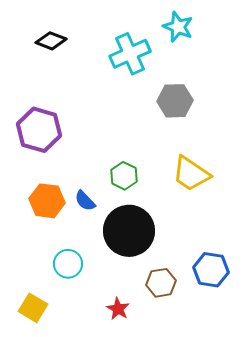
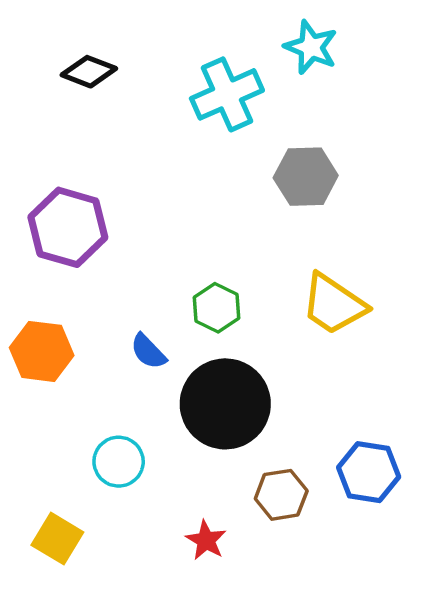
orange hexagon: (47, 201) -> (42, 351), moved

